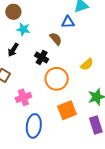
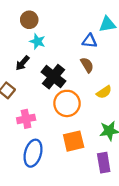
brown semicircle: (56, 39) -> (87, 65), moved
black cross: (42, 57) -> (54, 77), size x1.5

